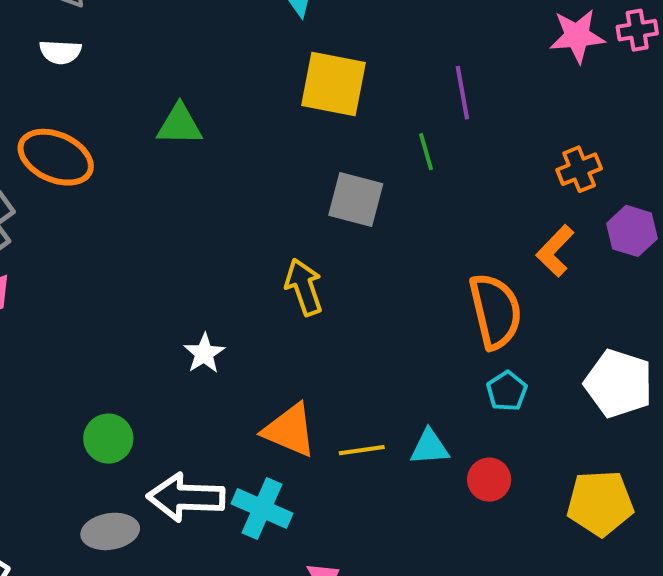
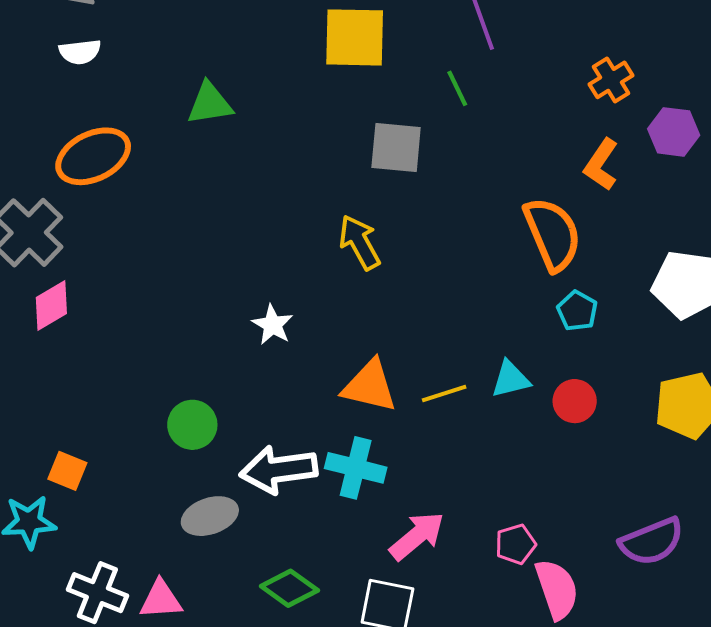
orange ellipse: (56, 157) -> (93, 156), turned -40

